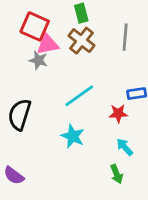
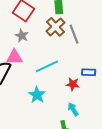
gray line: (125, 37) -> (74, 34), moved, turned -36
pink triangle: (48, 44) -> (14, 57), moved

